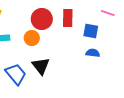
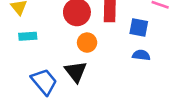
orange circle: (32, 38) -> (87, 43), moved

